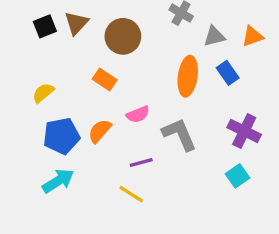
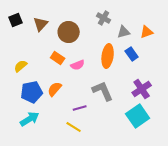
black square: (45, 26) -> (16, 20), moved
pink semicircle: (138, 114) -> (78, 65), moved
purple cross: (244, 131) -> (142, 89), turned 30
cyan square: (238, 176) -> (138, 116), size x1.6

